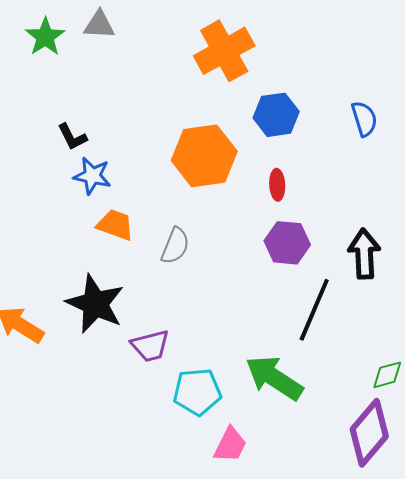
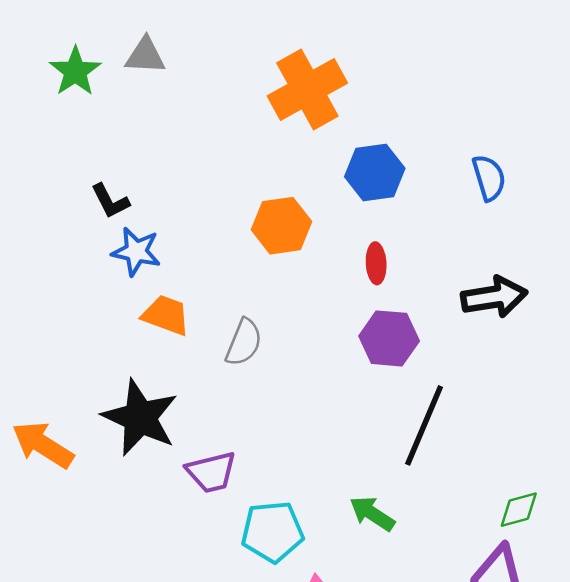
orange hexagon: (204, 156) -> (281, 226), size x0.7
black arrow: (364, 254) -> (494, 297), moved, turned 84
green arrow: (274, 378) -> (372, 514), size x0.6

